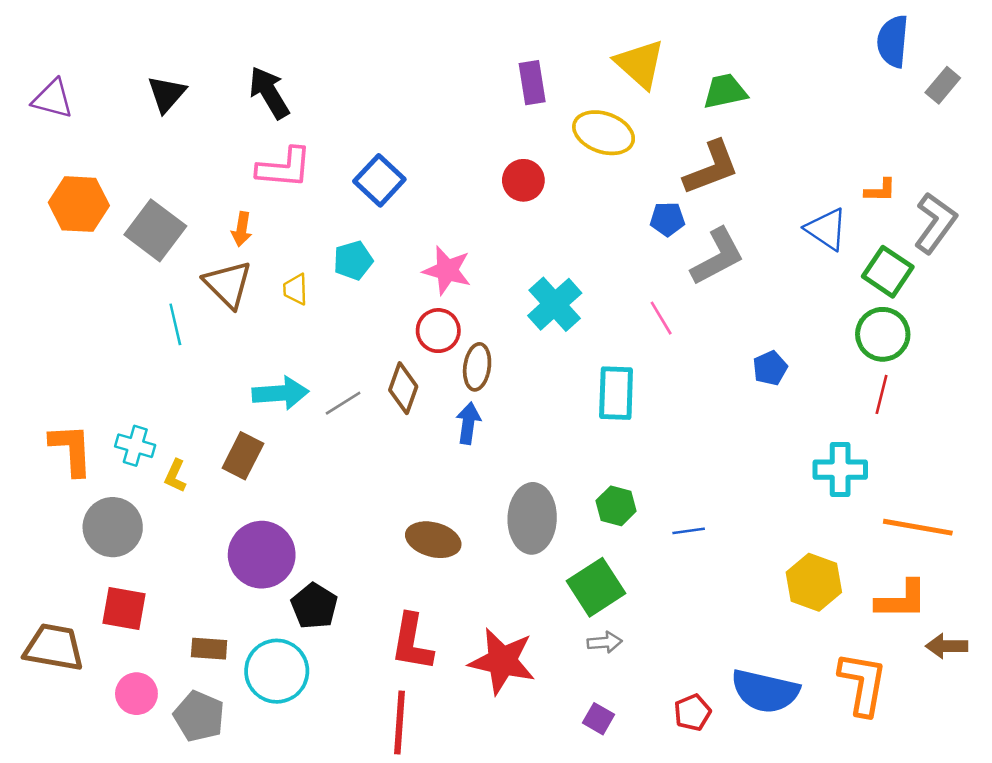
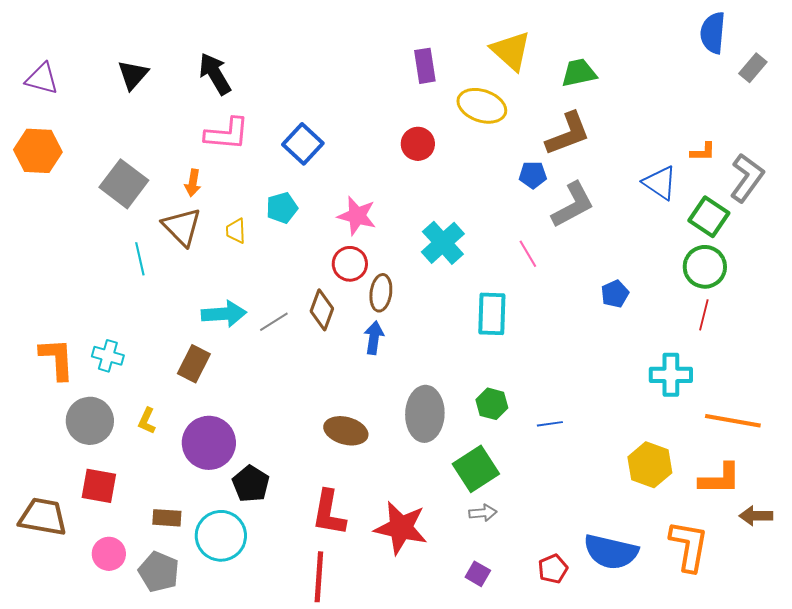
orange hexagon: (79, 204) -> (38, 151), moved
yellow L-shape: (175, 476) -> (147, 421), moved

